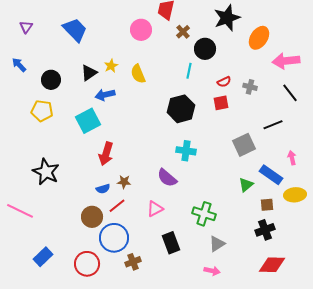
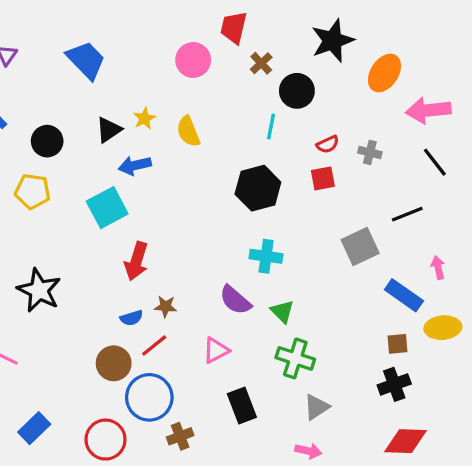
green triangle: (246, 185) -> (282, 311), moved, turned -35

